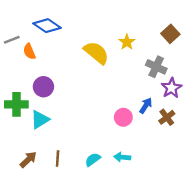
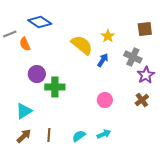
brown square: (170, 34) -> (145, 29), turned 35
green cross: (16, 104) -> (55, 87), moved
blue arrow: (146, 106) -> (103, 60), moved
cyan triangle: (40, 120) -> (24, 111), moved
cyan arrow: (122, 157) -> (104, 134), turned 152

